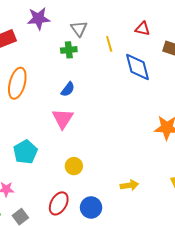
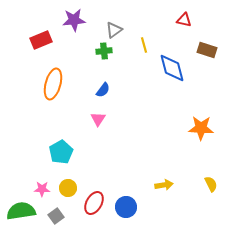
gray triangle: (79, 29) -> (114, 30), turned 30
red triangle: (143, 29) -> (184, 20), moved
pink triangle: (63, 119) -> (98, 119), size x0.7
yellow circle: (74, 166) -> (68, 188), moved

